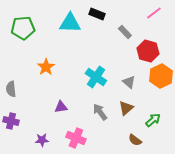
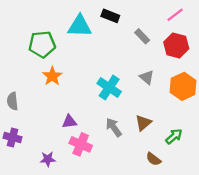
green pentagon: (23, 28) -> (42, 44), moved
red hexagon: (148, 51) -> (176, 45), moved
gray triangle: (129, 82) -> (147, 77), moved
pink cross: (76, 138) -> (81, 144), moved

